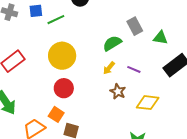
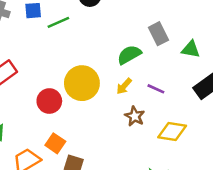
yellow circle: (62, 56) -> (82, 83), moved
red circle: (64, 88) -> (49, 101), moved

